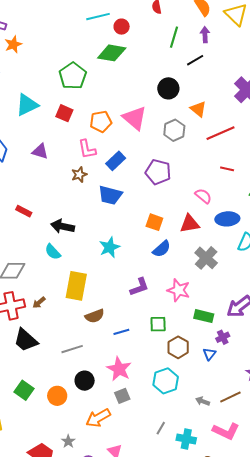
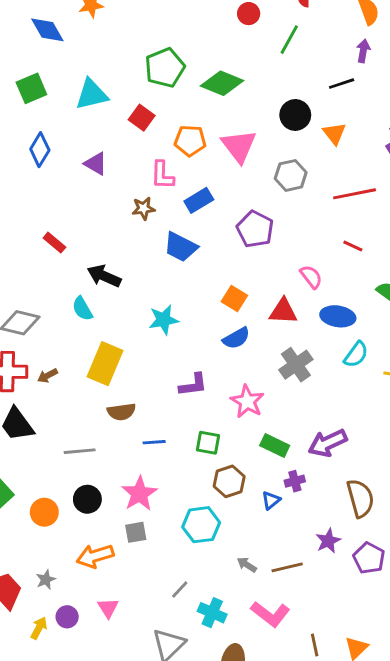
green line: (174, 37) -> (289, 40), moved
green diamond: (112, 53) -> (222, 83), moved
orange triangle: (198, 109) -> (334, 133), moved

